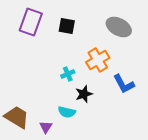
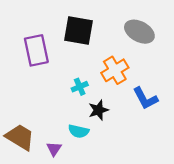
purple rectangle: (31, 22) -> (36, 50), moved, turned -32
black square: (67, 26) -> (79, 30), size x1.5

